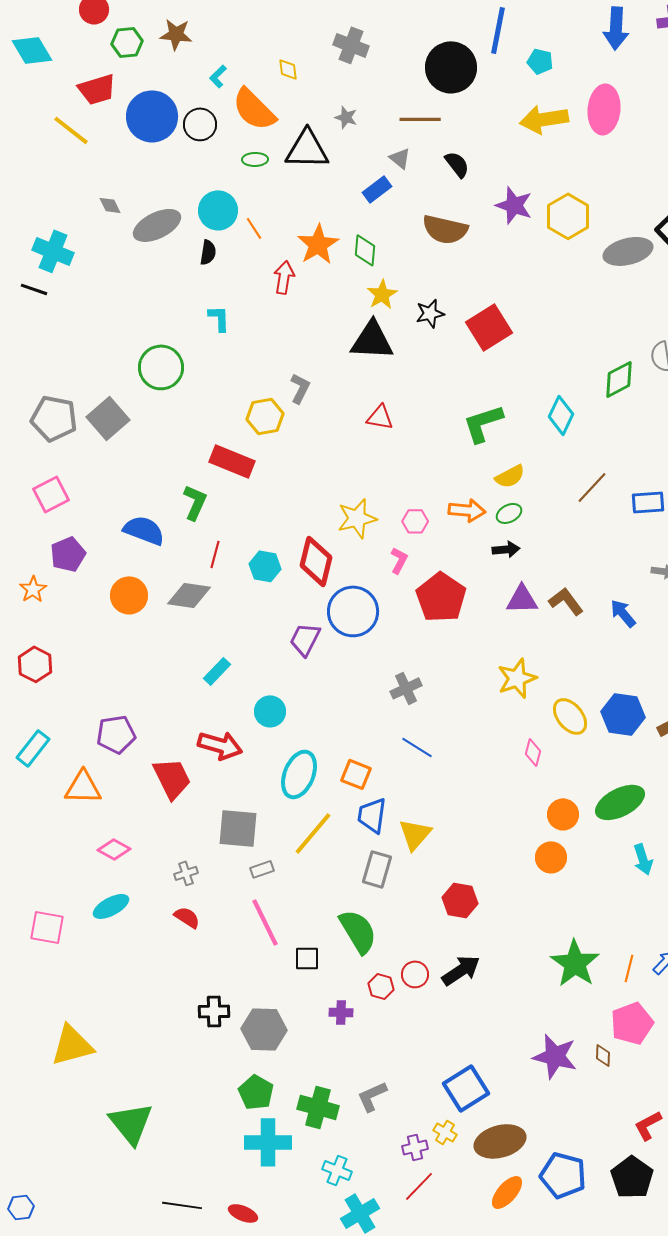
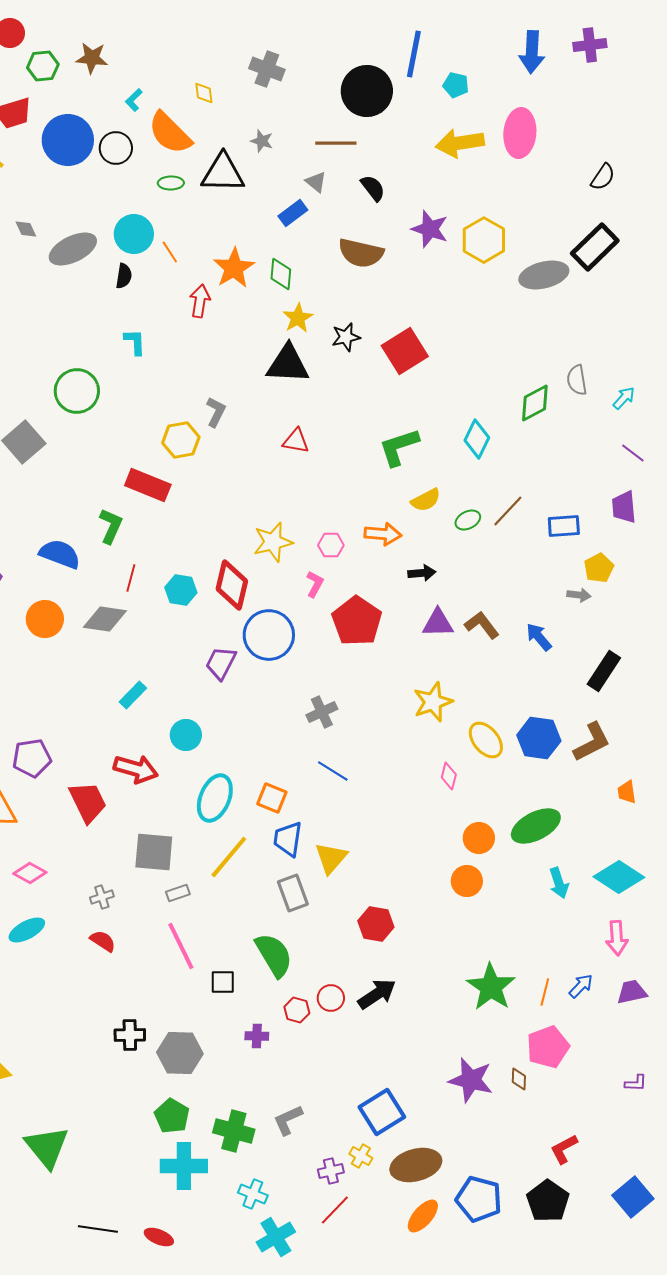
green ellipse: (509, 513) -> (468, 520), moved
gray rectangle: (377, 869) -> (293, 893), turned -36

